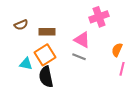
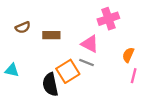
orange square: (45, 55) -> (68, 71), moved
cyan triangle: (26, 64) -> (12, 70), moved

